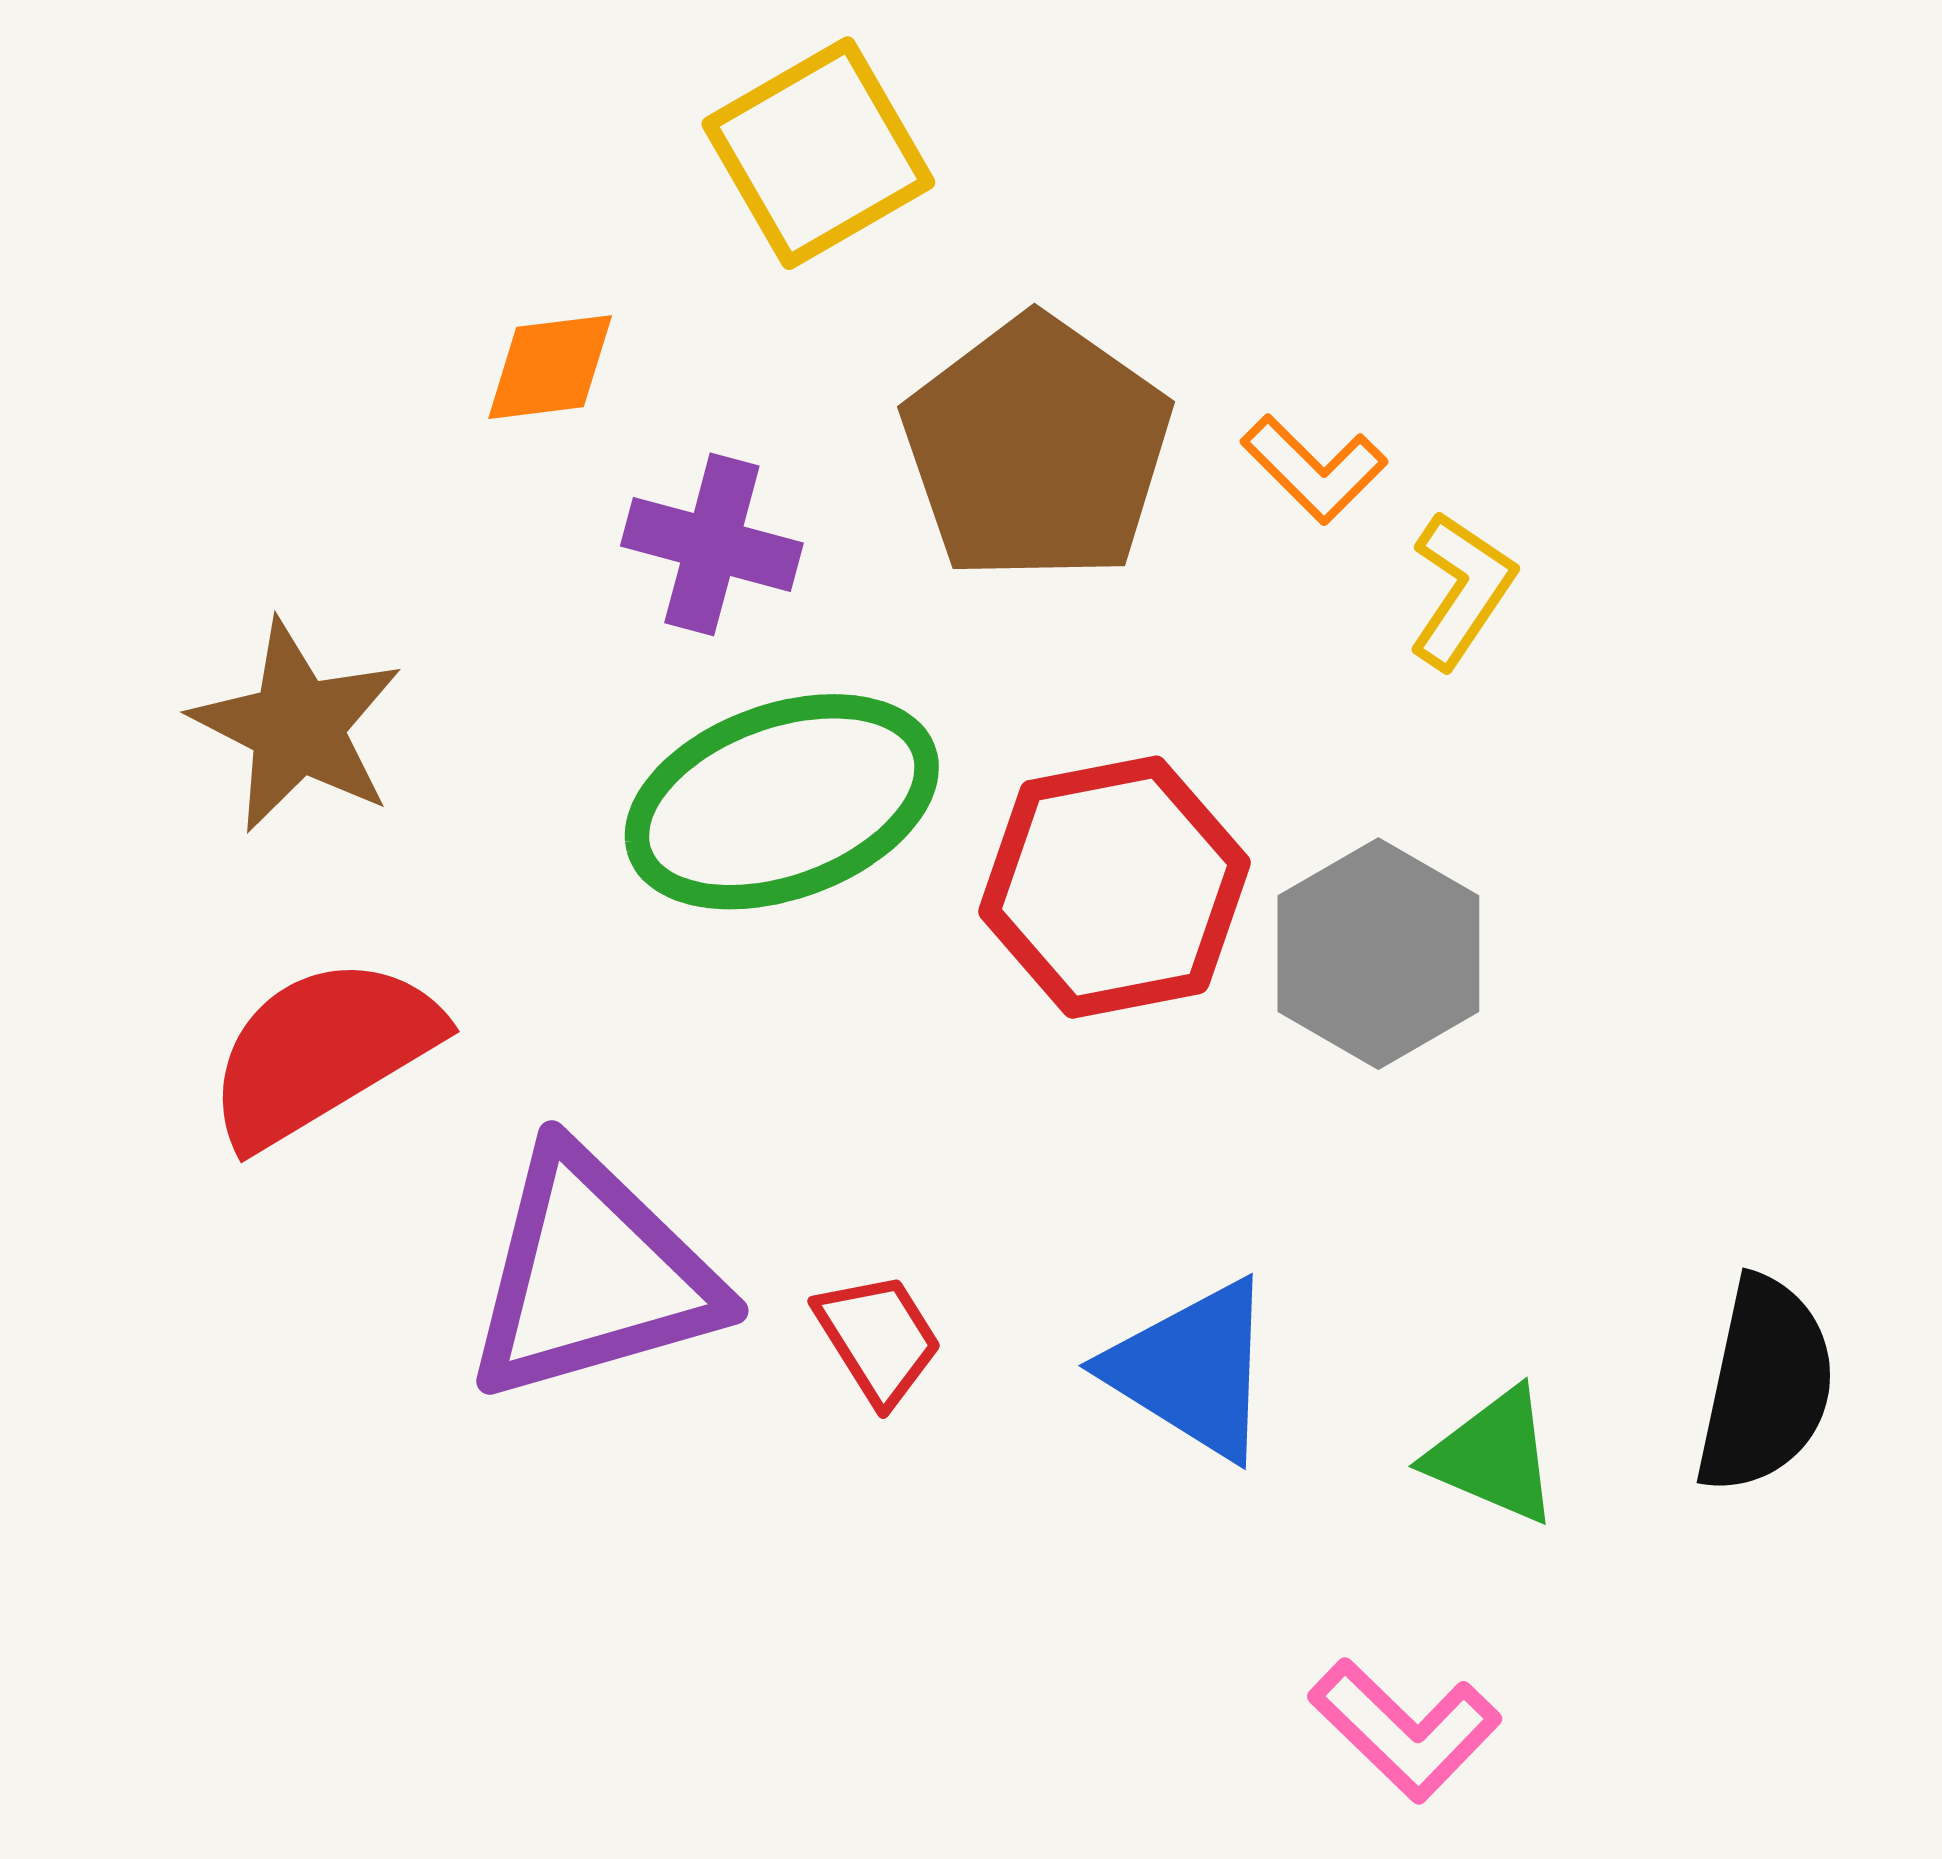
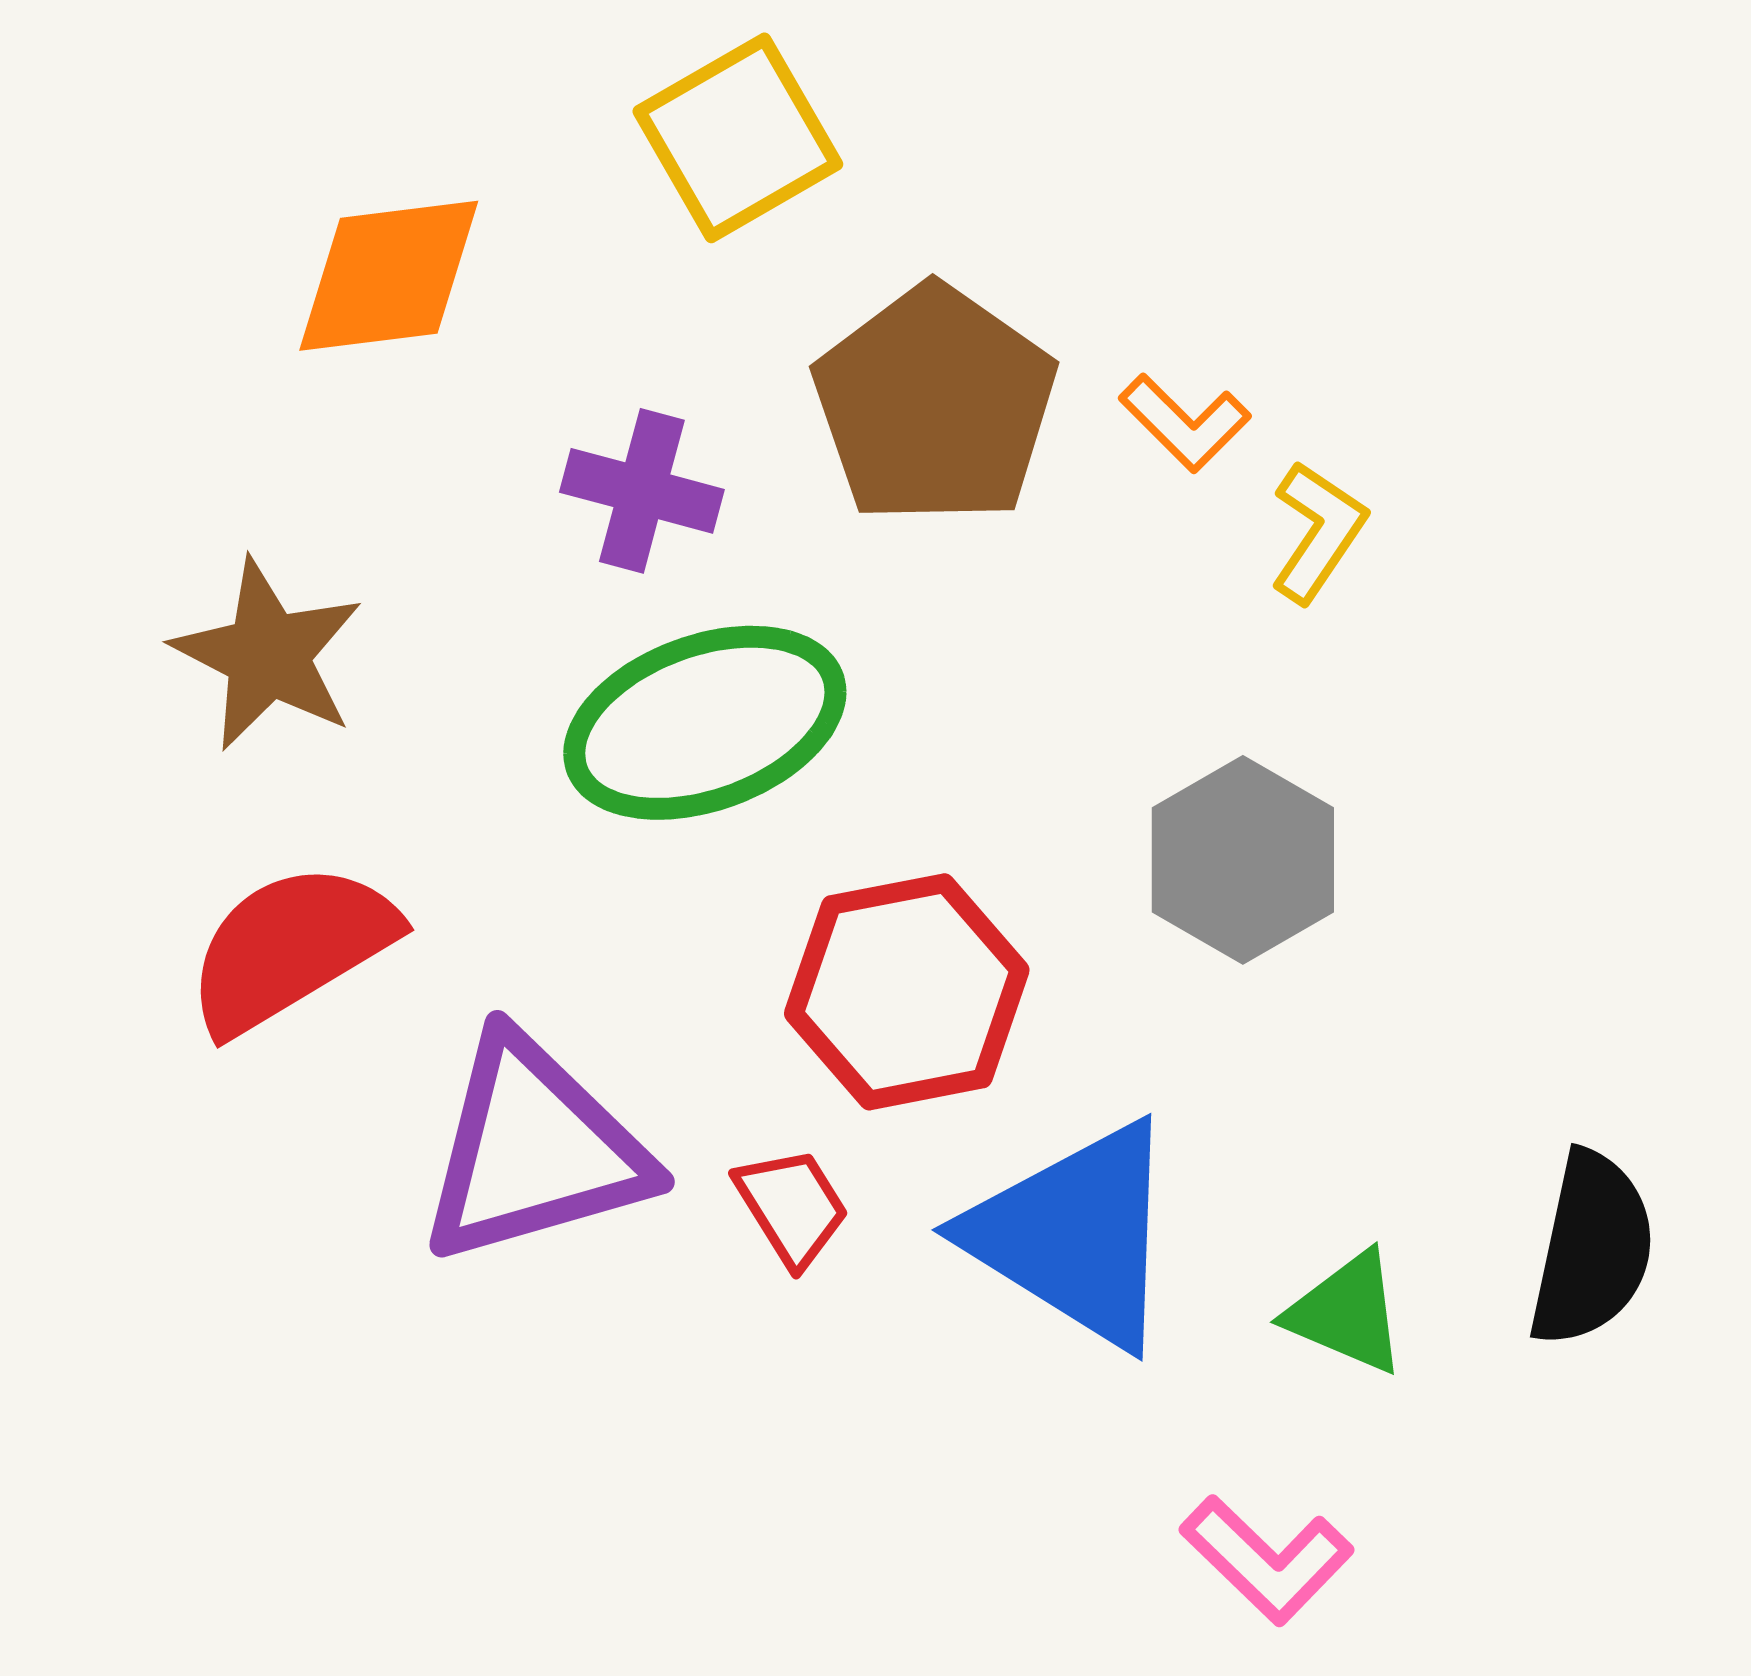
orange diamond: (550, 367) -> (389, 276), moved, size x1.6
red hexagon: (1114, 887) -> (907, 992), moved
blue triangle: (1192, 1369) -> (1075, 1235), size x1.4

